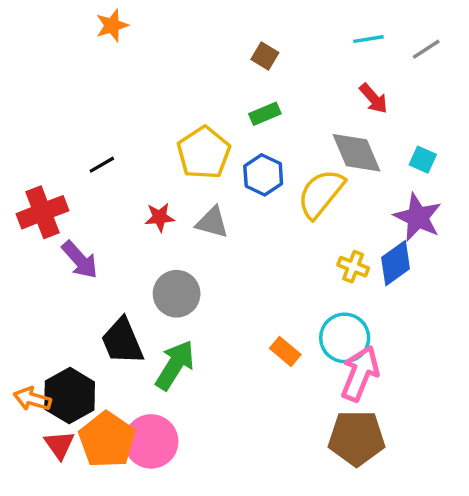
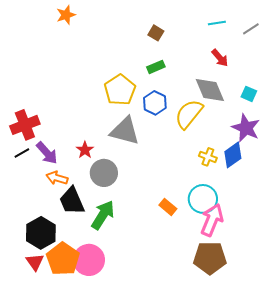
black line: (102, 165) -> (22, 153), moved
red star: (160, 217) -> (85, 150), moved, turned -30
gray triangle: (212, 222) -> (125, 131), size x1.5
orange arrow: (32, 399) -> (57, 178), moved

